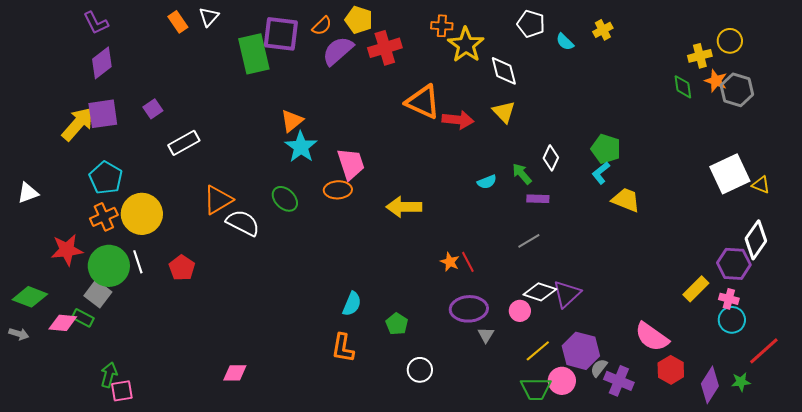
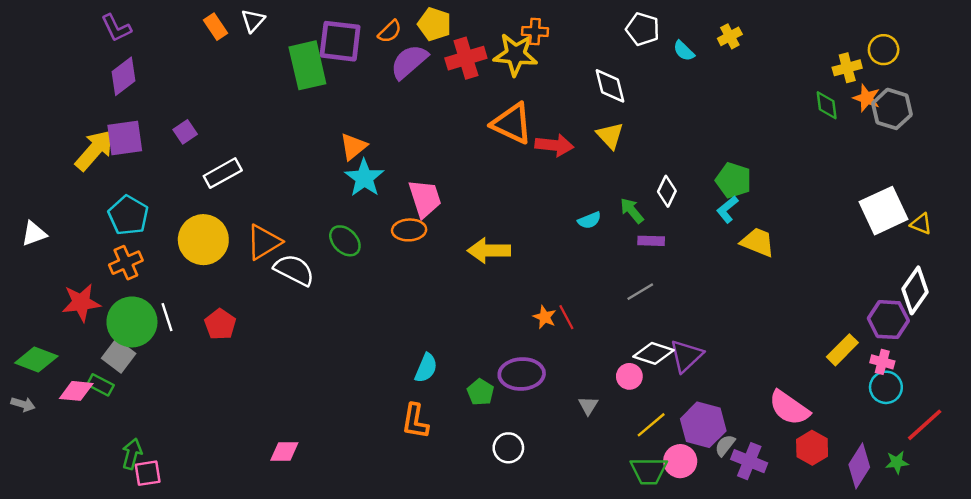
yellow star: (466, 45) -> (516, 54), moved, turned -30
yellow circle: (142, 214) -> (203, 240), moved
purple ellipse: (469, 309) -> (522, 374), moved

